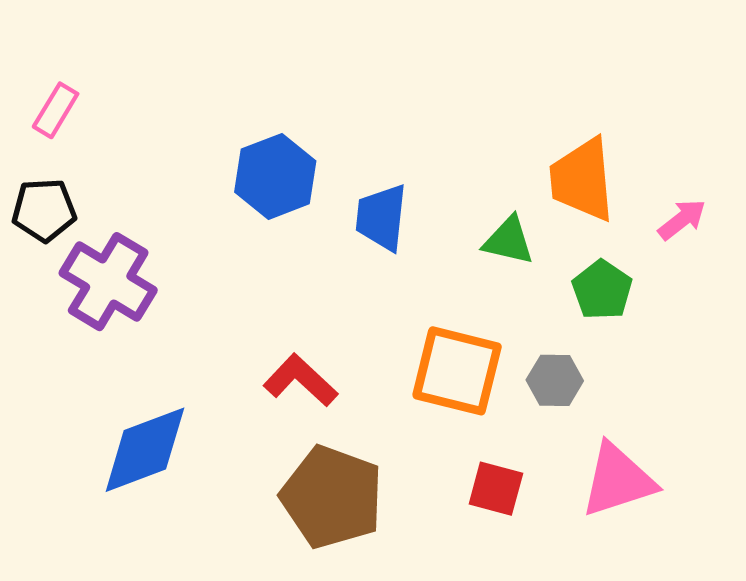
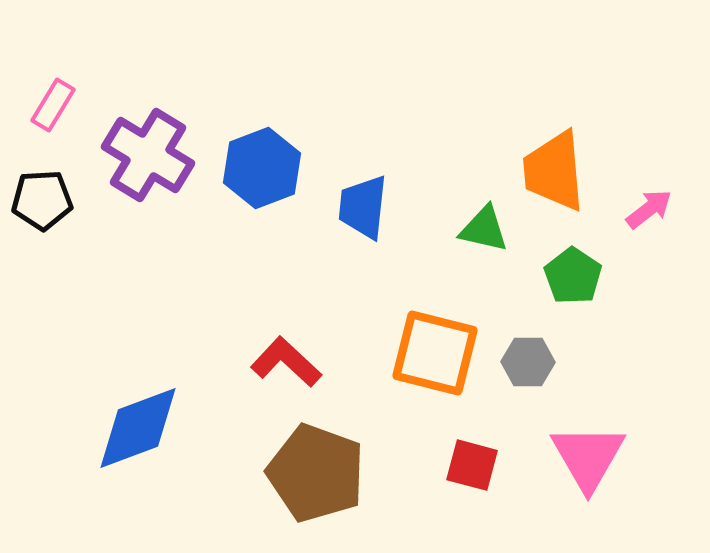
purple cross: (108, 282) -> (148, 155), moved
pink triangle: (618, 480) -> (588, 457), turned -42

